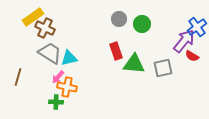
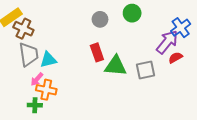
green circle: (142, 24) -> (132, 13), moved
gray trapezoid: (50, 53) -> (29, 54), turned 50
red semicircle: (192, 56) -> (175, 58), turned 120

